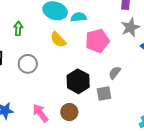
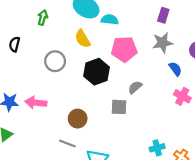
gray circle: (28, 64) -> (55, 61), moved
black hexagon: (78, 81) -> (97, 72), moved
pink arrow: (40, 113) -> (36, 103), moved, turned -60

